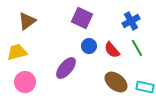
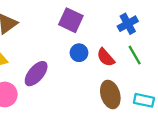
purple ellipse: (66, 68) -> (36, 74), moved
brown ellipse: (116, 82) -> (110, 94), turned 35

